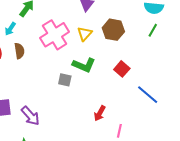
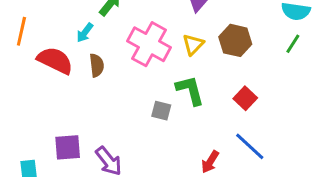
pink cross: (55, 35) -> (149, 44), turned -32
green L-shape: (84, 65) -> (190, 90), turned -130
blue line: (148, 95) -> (250, 146), moved

